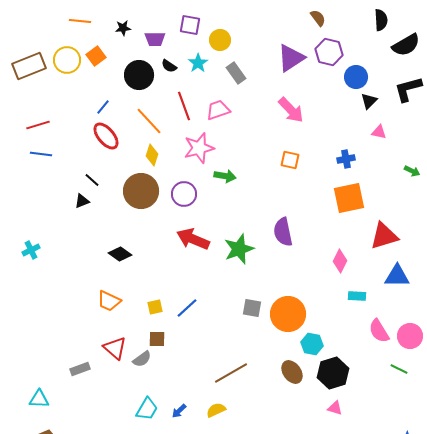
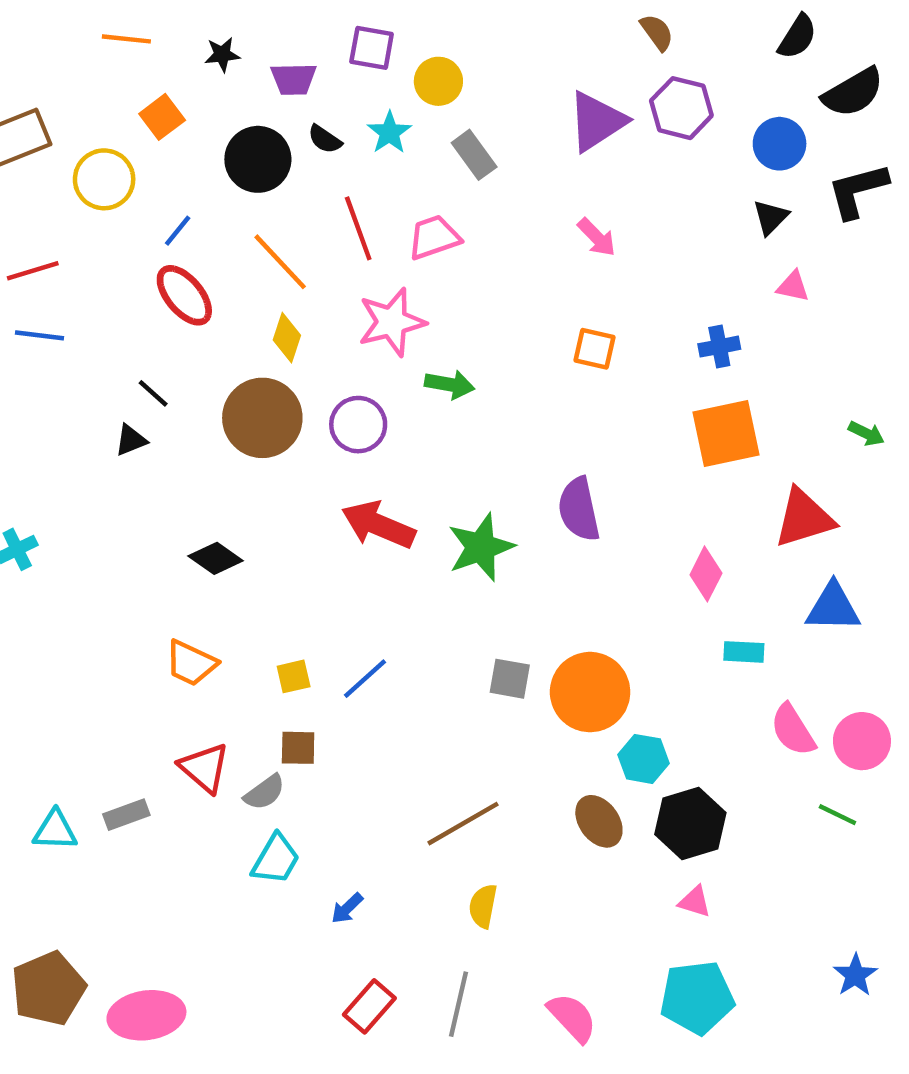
black semicircle: (381, 20) -> (797, 37), turned 35
yellow circle: (67, 60) -> (104, 179), moved
blue circle: (356, 77) -> (780, 144), moved
pink arrow: (291, 110) -> (597, 237), size x0.7
green arrow: (412, 171) -> (866, 433), moved
cyan triangle: (39, 399) -> (55, 830), moved
cyan trapezoid: (147, 409) -> (276, 859), moved
yellow semicircle: (216, 410) -> (483, 906), moved, turned -54

